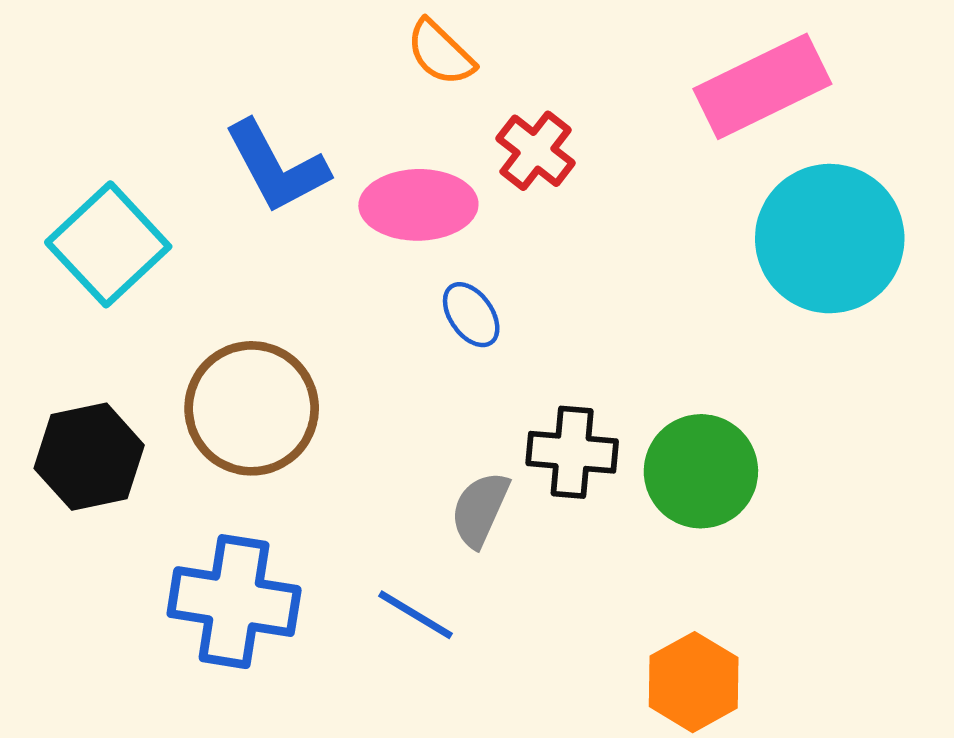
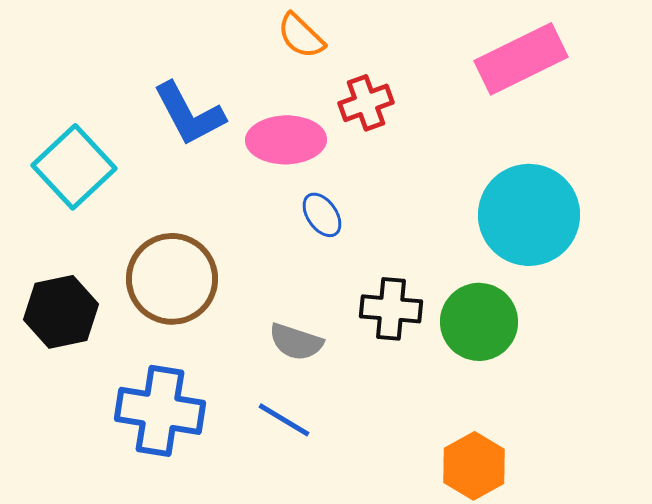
red cross: (536, 151) -> (366, 103), turned 32
cyan circle: (830, 239) -> (529, 215), moved
gray semicircle: (480, 509) -> (296, 342), moved, turned -96

